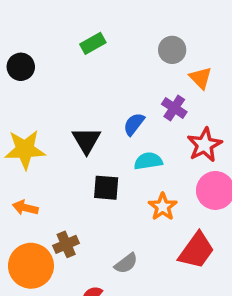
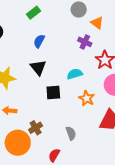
blue semicircle: (134, 124) -> (39, 41), moved
gray semicircle: (126, 263) -> (71, 133), turned -64

